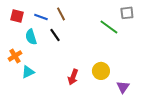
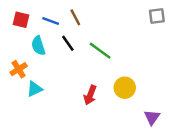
green line: (109, 27) -> (100, 51), moved
purple triangle: (123, 87) -> (152, 117), moved

